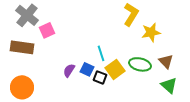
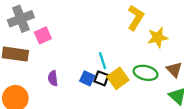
gray cross: (27, 15) -> (21, 19), turned 30
purple semicircle: (69, 70) -> (53, 78), moved, turned -40
black square: (100, 77) -> (101, 78), moved

